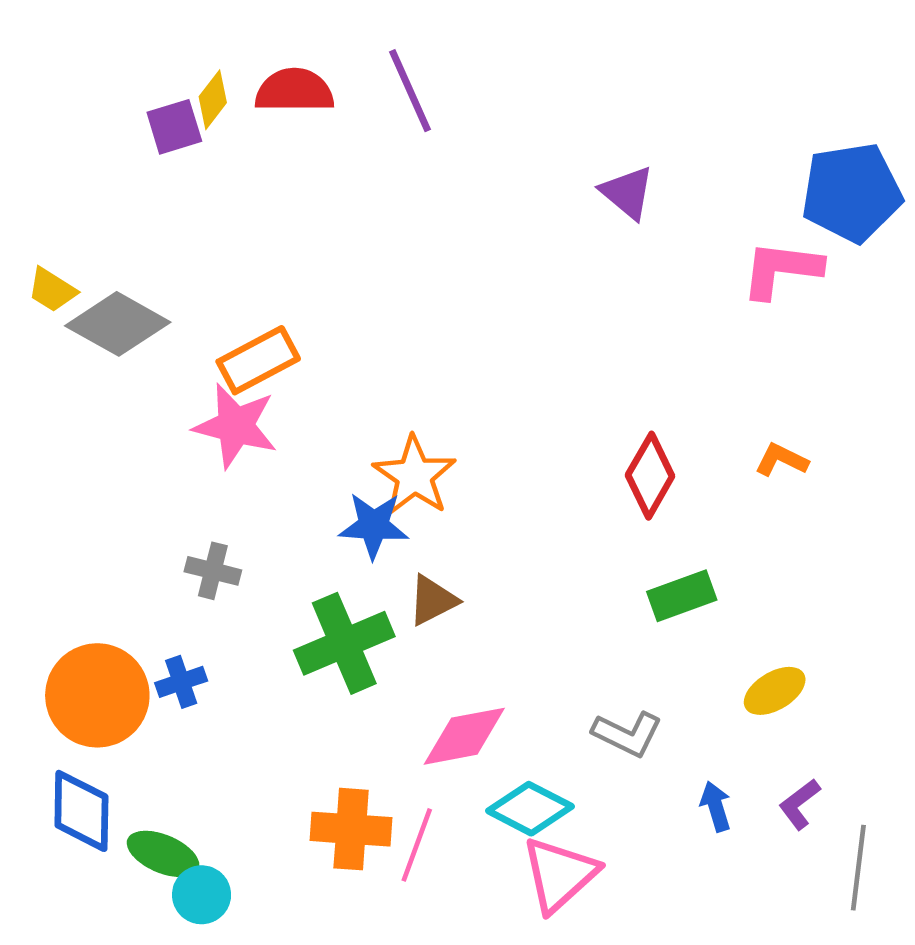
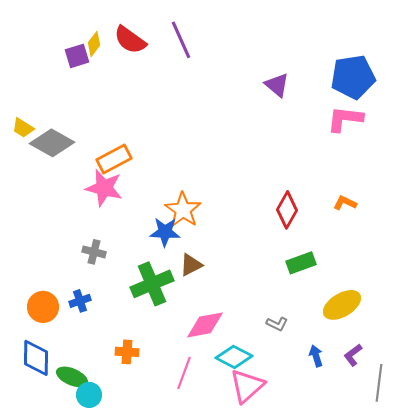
red semicircle: (294, 91) -> (130, 40), turned -144
blue pentagon: (852, 193) -> (353, 77), moved
yellow ellipse: (775, 691) -> (342, 305), size x1.4
orange circle: (97, 695) -> (43, 307), size x0.7
gray L-shape: (627, 734) -> (277, 324), size x0.7
orange cross: (351, 829) -> (127, 352), moved, size x0.7

